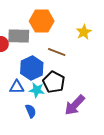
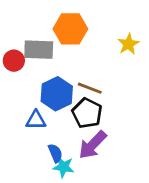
brown line: (57, 52) -> (90, 88), moved
cyan star: (37, 90) -> (64, 167), moved
purple arrow: (75, 105) -> (93, 145), moved

